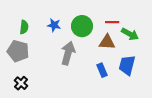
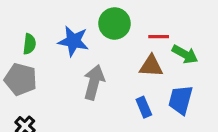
blue star: (54, 25) -> (73, 41), size x1.5
green circle: (82, 26) -> (115, 23), moved

